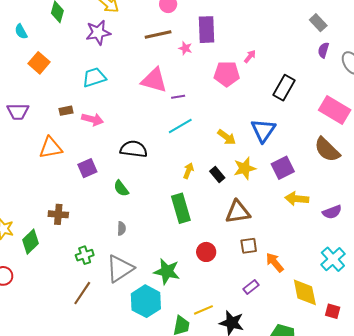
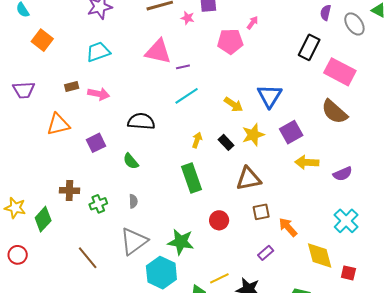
black rectangle: (284, 88) -> (309, 47), moved
green cross: (85, 255) -> (98, 204), moved
brown line: (82, 293) -> (88, 258), moved, turned -70

